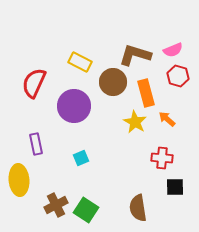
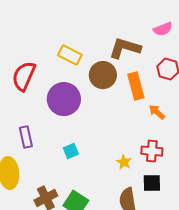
pink semicircle: (173, 50) -> (163, 29), moved
yellow star: (135, 122) -> (124, 162), moved, size x0.7
black square: (175, 187) -> (152, 183), moved

